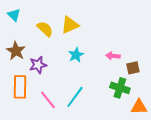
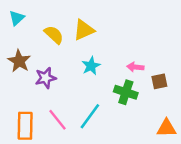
cyan triangle: (14, 15) -> (17, 18), turned 32
orange rectangle: (20, 87) -> (25, 126), moved
green cross: (120, 88) -> (126, 92), moved

